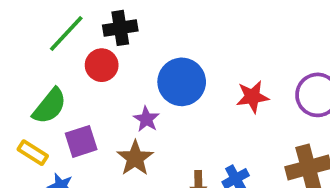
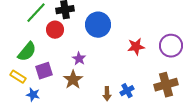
blue circle: (182, 82) -> (98, 25), moved

